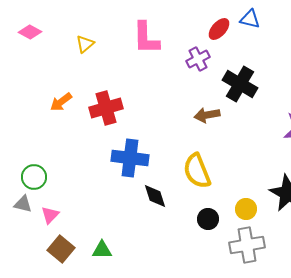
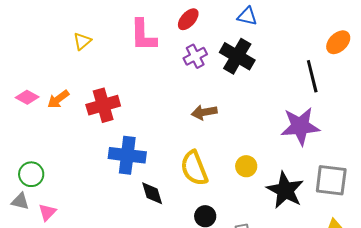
red ellipse: (219, 29) -> (188, 19), moved
pink diamond: (30, 32) -> (27, 97), moved
black cross: (240, 84) -> (237, 56), moved
yellow circle: (246, 209) -> (246, 166), moved

